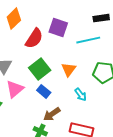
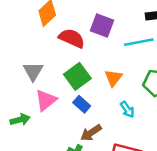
red semicircle: (34, 38) -> (72, 38), turned -100

